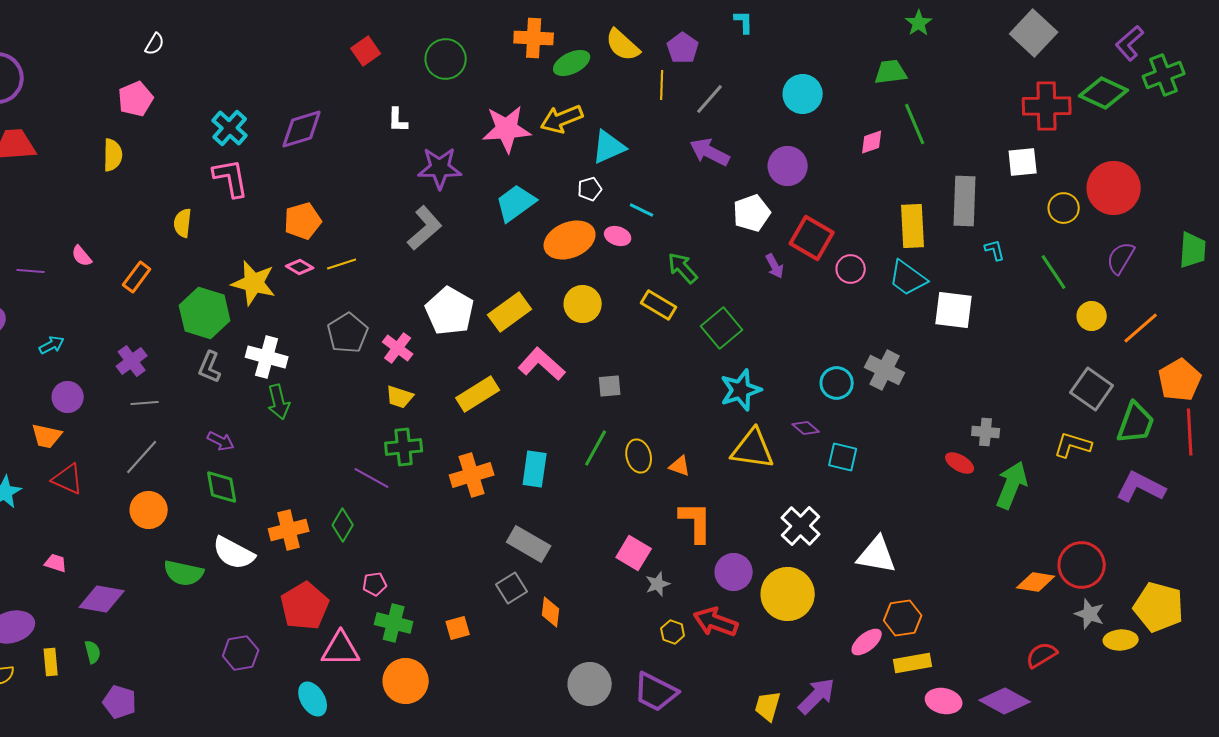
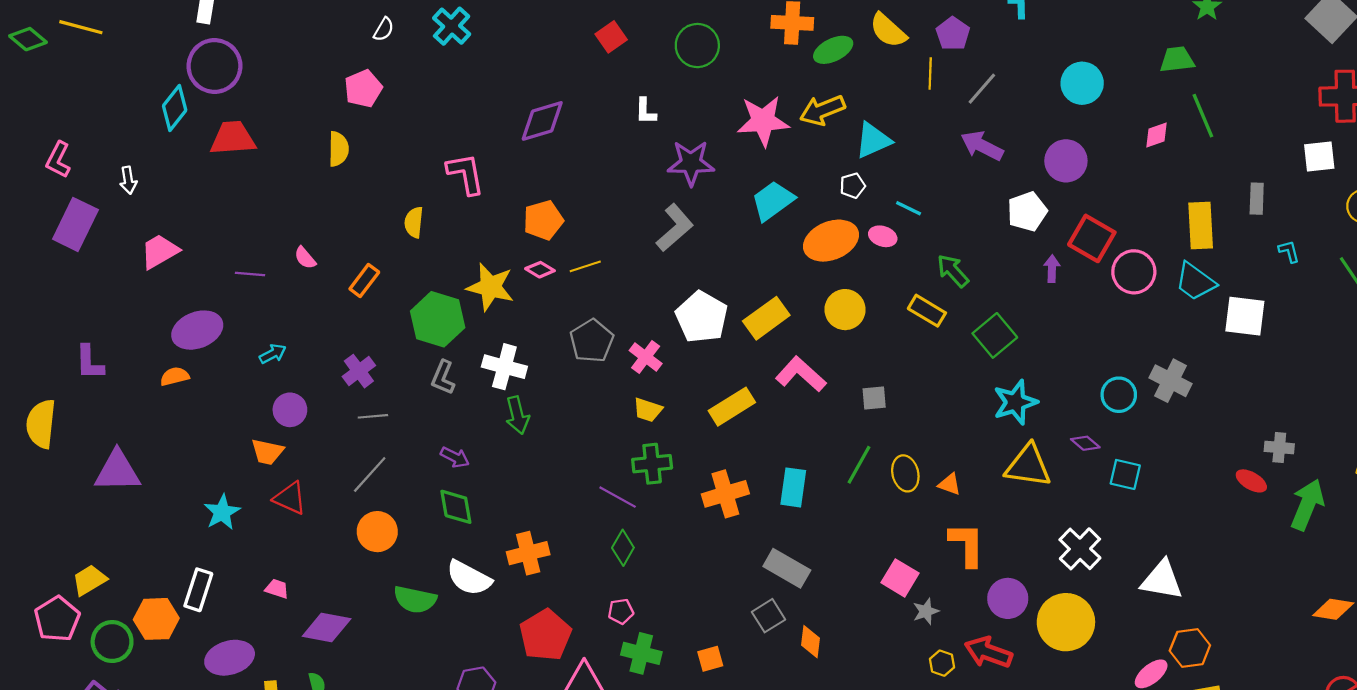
cyan cross: (230, 128) -> (452, 26), moved
gray rectangle: (965, 201) -> (1257, 199), size x0.6
purple arrow: (775, 266) -> (1052, 269), turned -150
pink circle: (851, 269) -> (1134, 272), size x1.4
green diamond: (343, 525) -> (623, 548), moved

